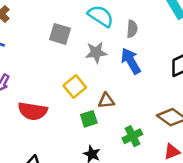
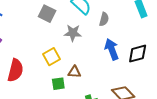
blue arrow: (131, 61) -> (112, 49), moved
red semicircle: (33, 111) -> (15, 70), turned -95

